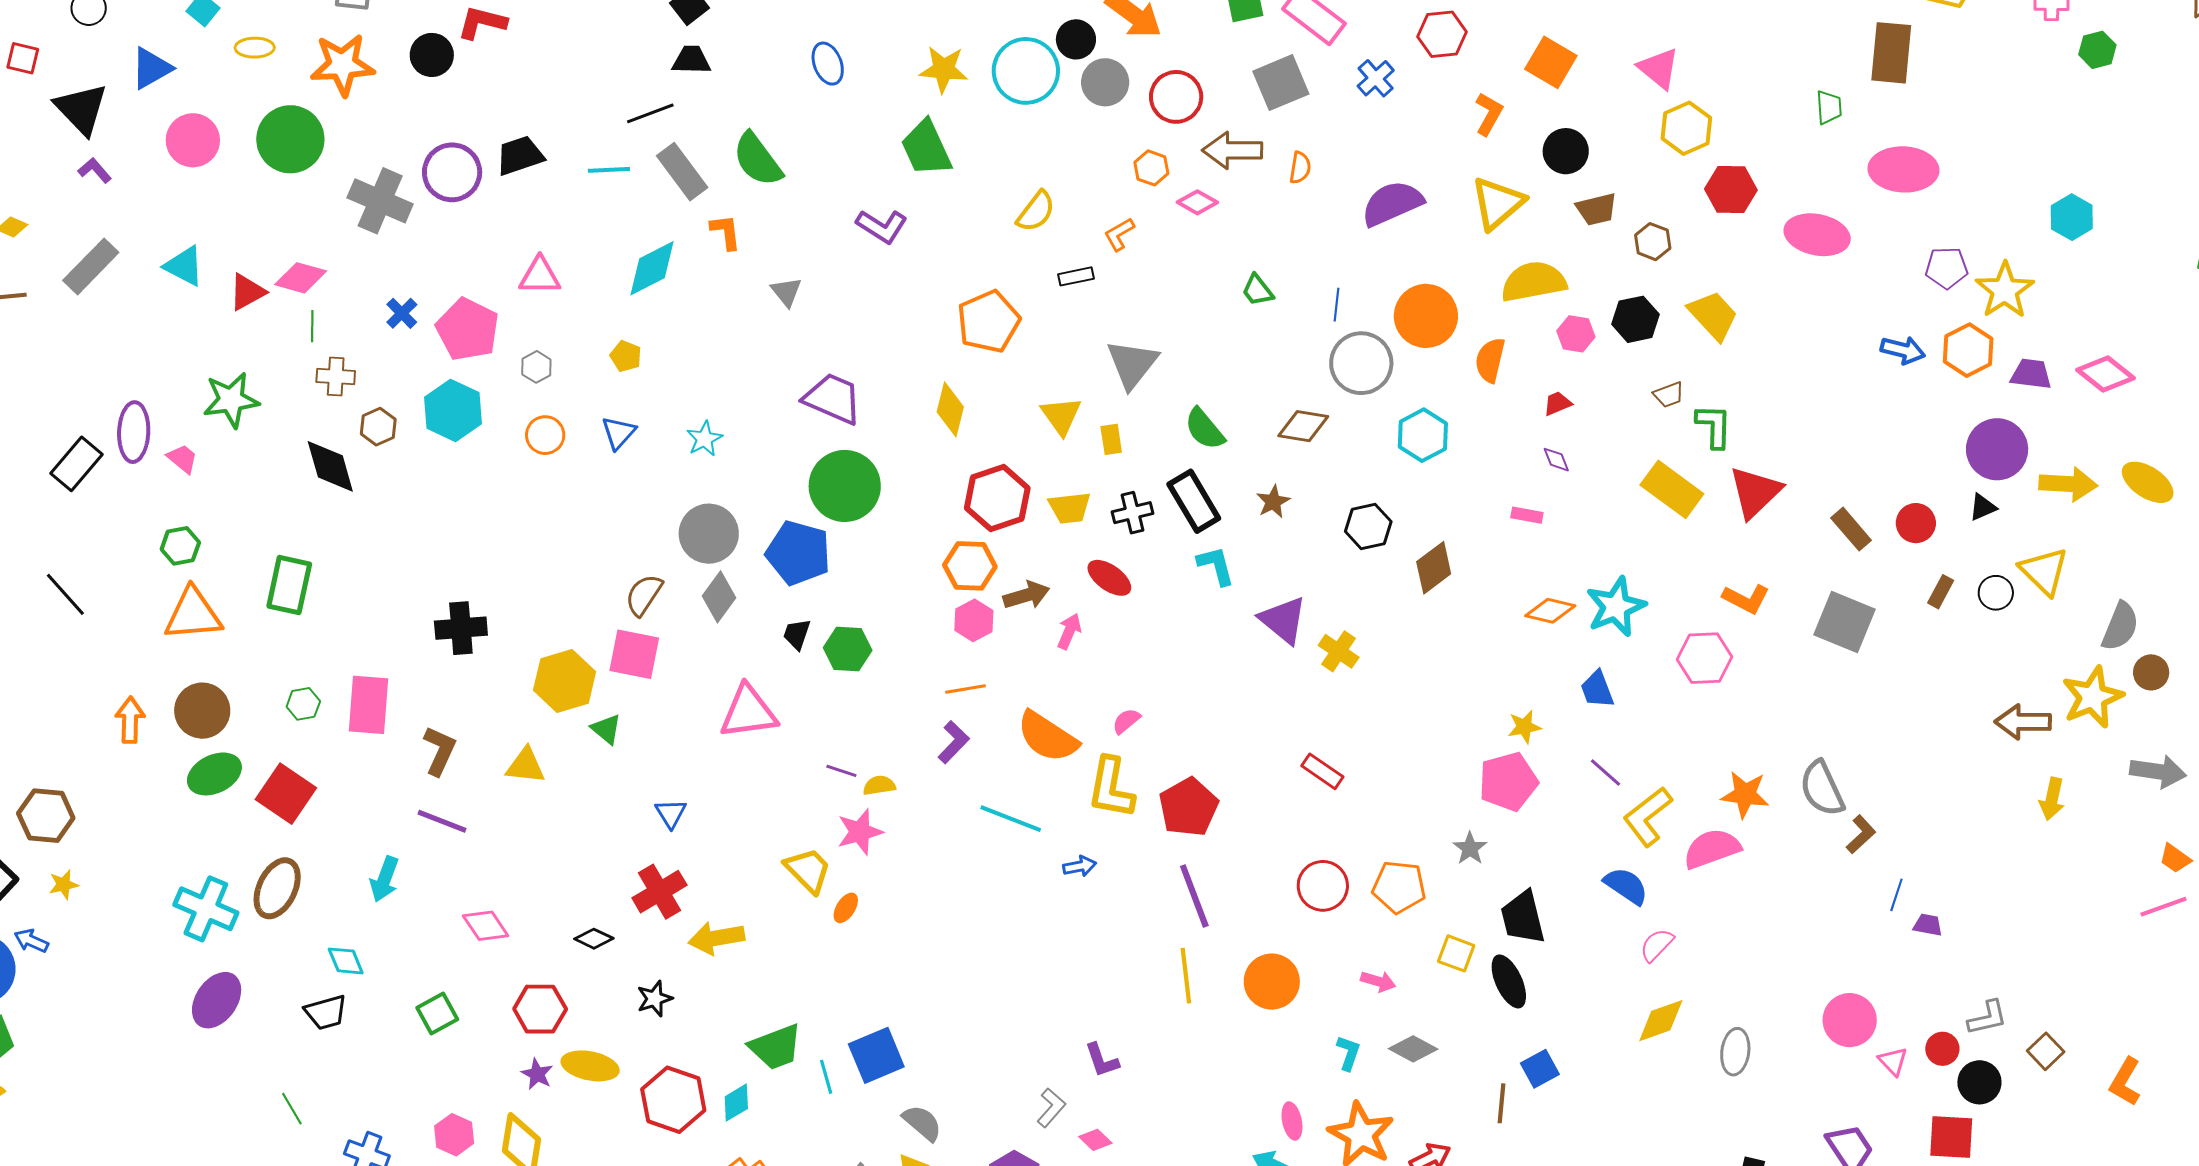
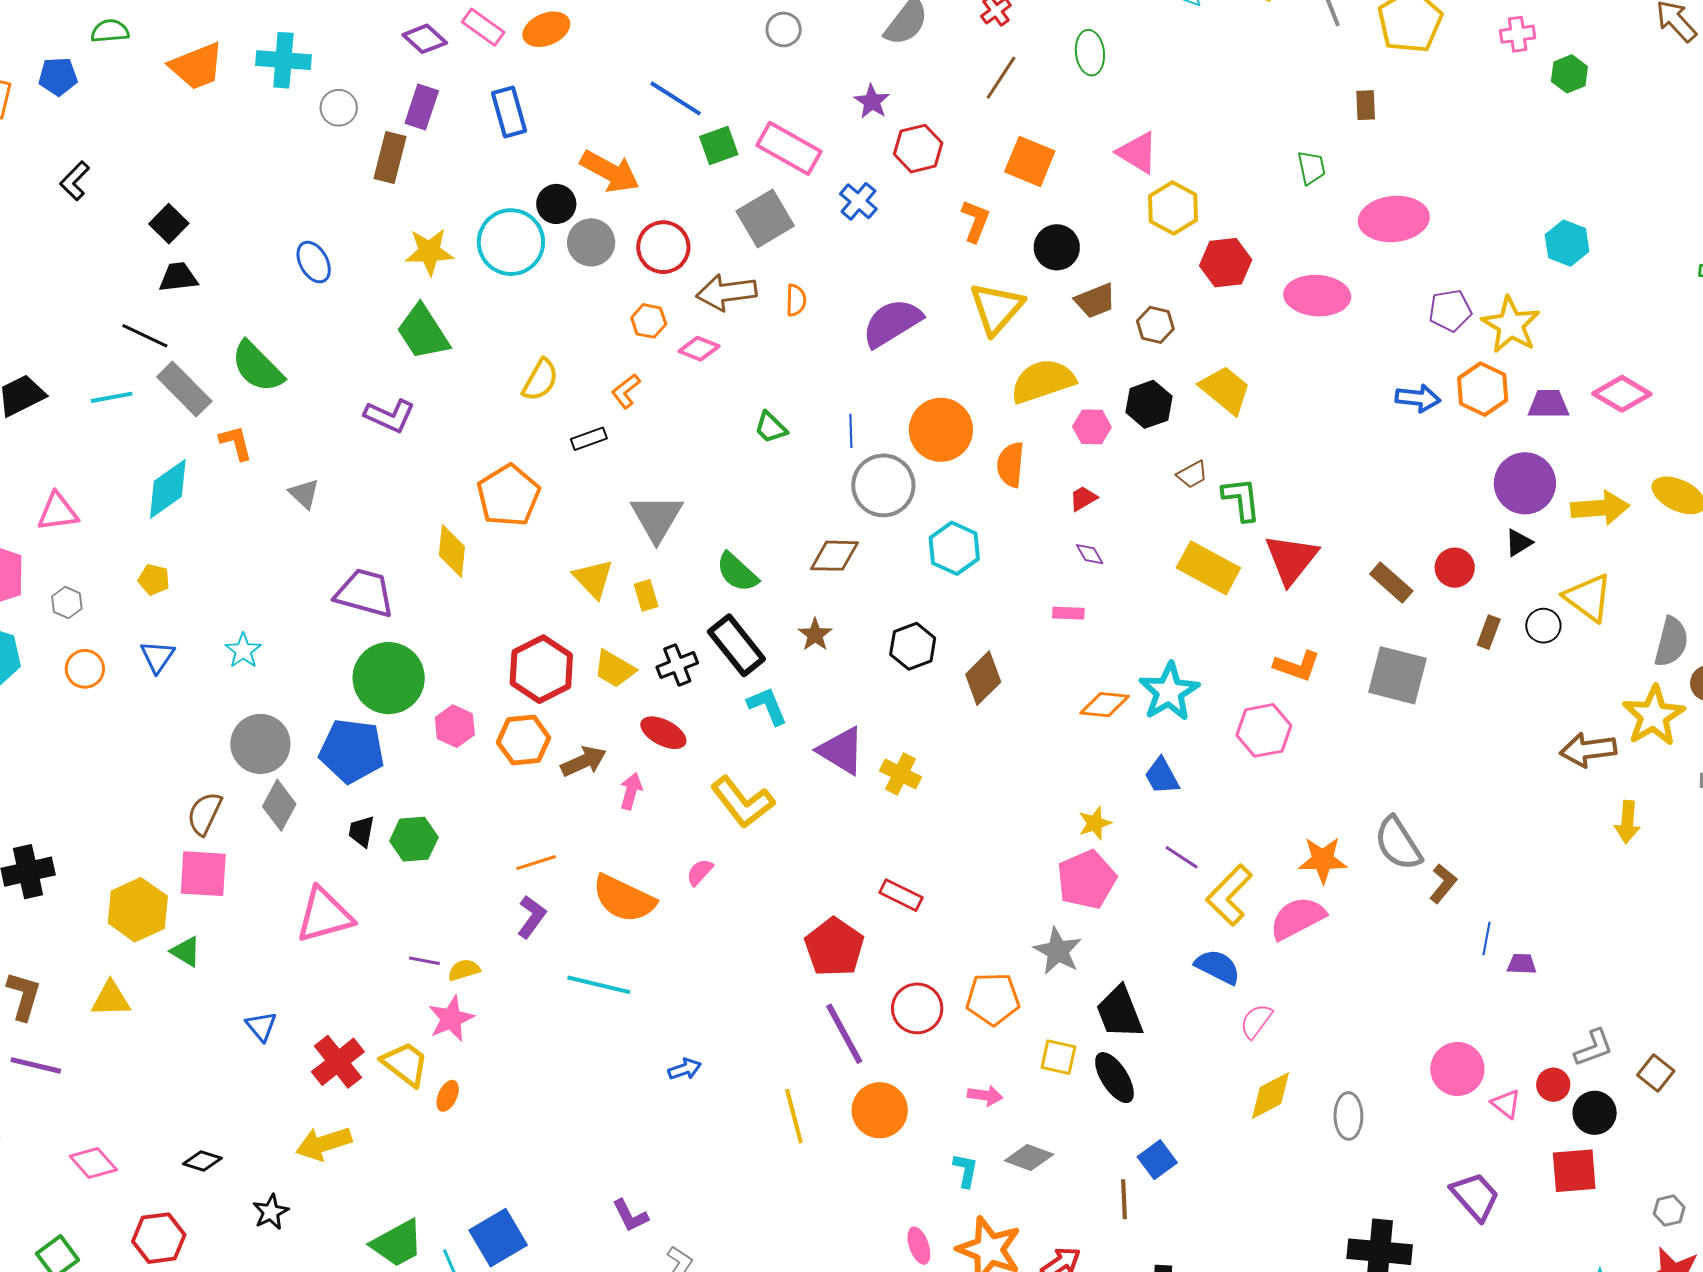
brown rectangle: (1891, 53) -> (1366, 105), size x0.5
black line: (650, 113) -> (145, 336), turned 54
yellow diamond: (950, 409) -> (452, 551), moved
yellow trapezoid: (1070, 508) -> (614, 669), turned 45
pink hexagon: (974, 620) -> (455, 726), moved
yellow L-shape: (1111, 788) -> (743, 802), moved, turned -40
red pentagon: (1189, 807) -> (834, 947), moved
gray star: (1470, 848) -> (1058, 951), size x1.4
blue arrow: (1080, 866) -> (685, 1069), moved
red cross: (659, 892) -> (338, 1062), moved
purple line: (1194, 896) -> (844, 1034), moved
purple L-shape: (1102, 1060) -> (630, 1216), moved

